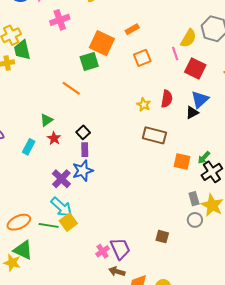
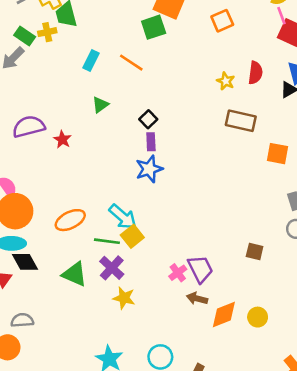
pink line: (175, 54) -> (281, 16), moved
red star: (54, 138) -> (62, 140), moved
cyan rectangle: (29, 147) -> (91, 61), moved
purple cross: (61, 179) -> (112, 268), moved
orange ellipse: (19, 222) -> (70, 220), moved
yellow star: (12, 263) -> (124, 298), moved

